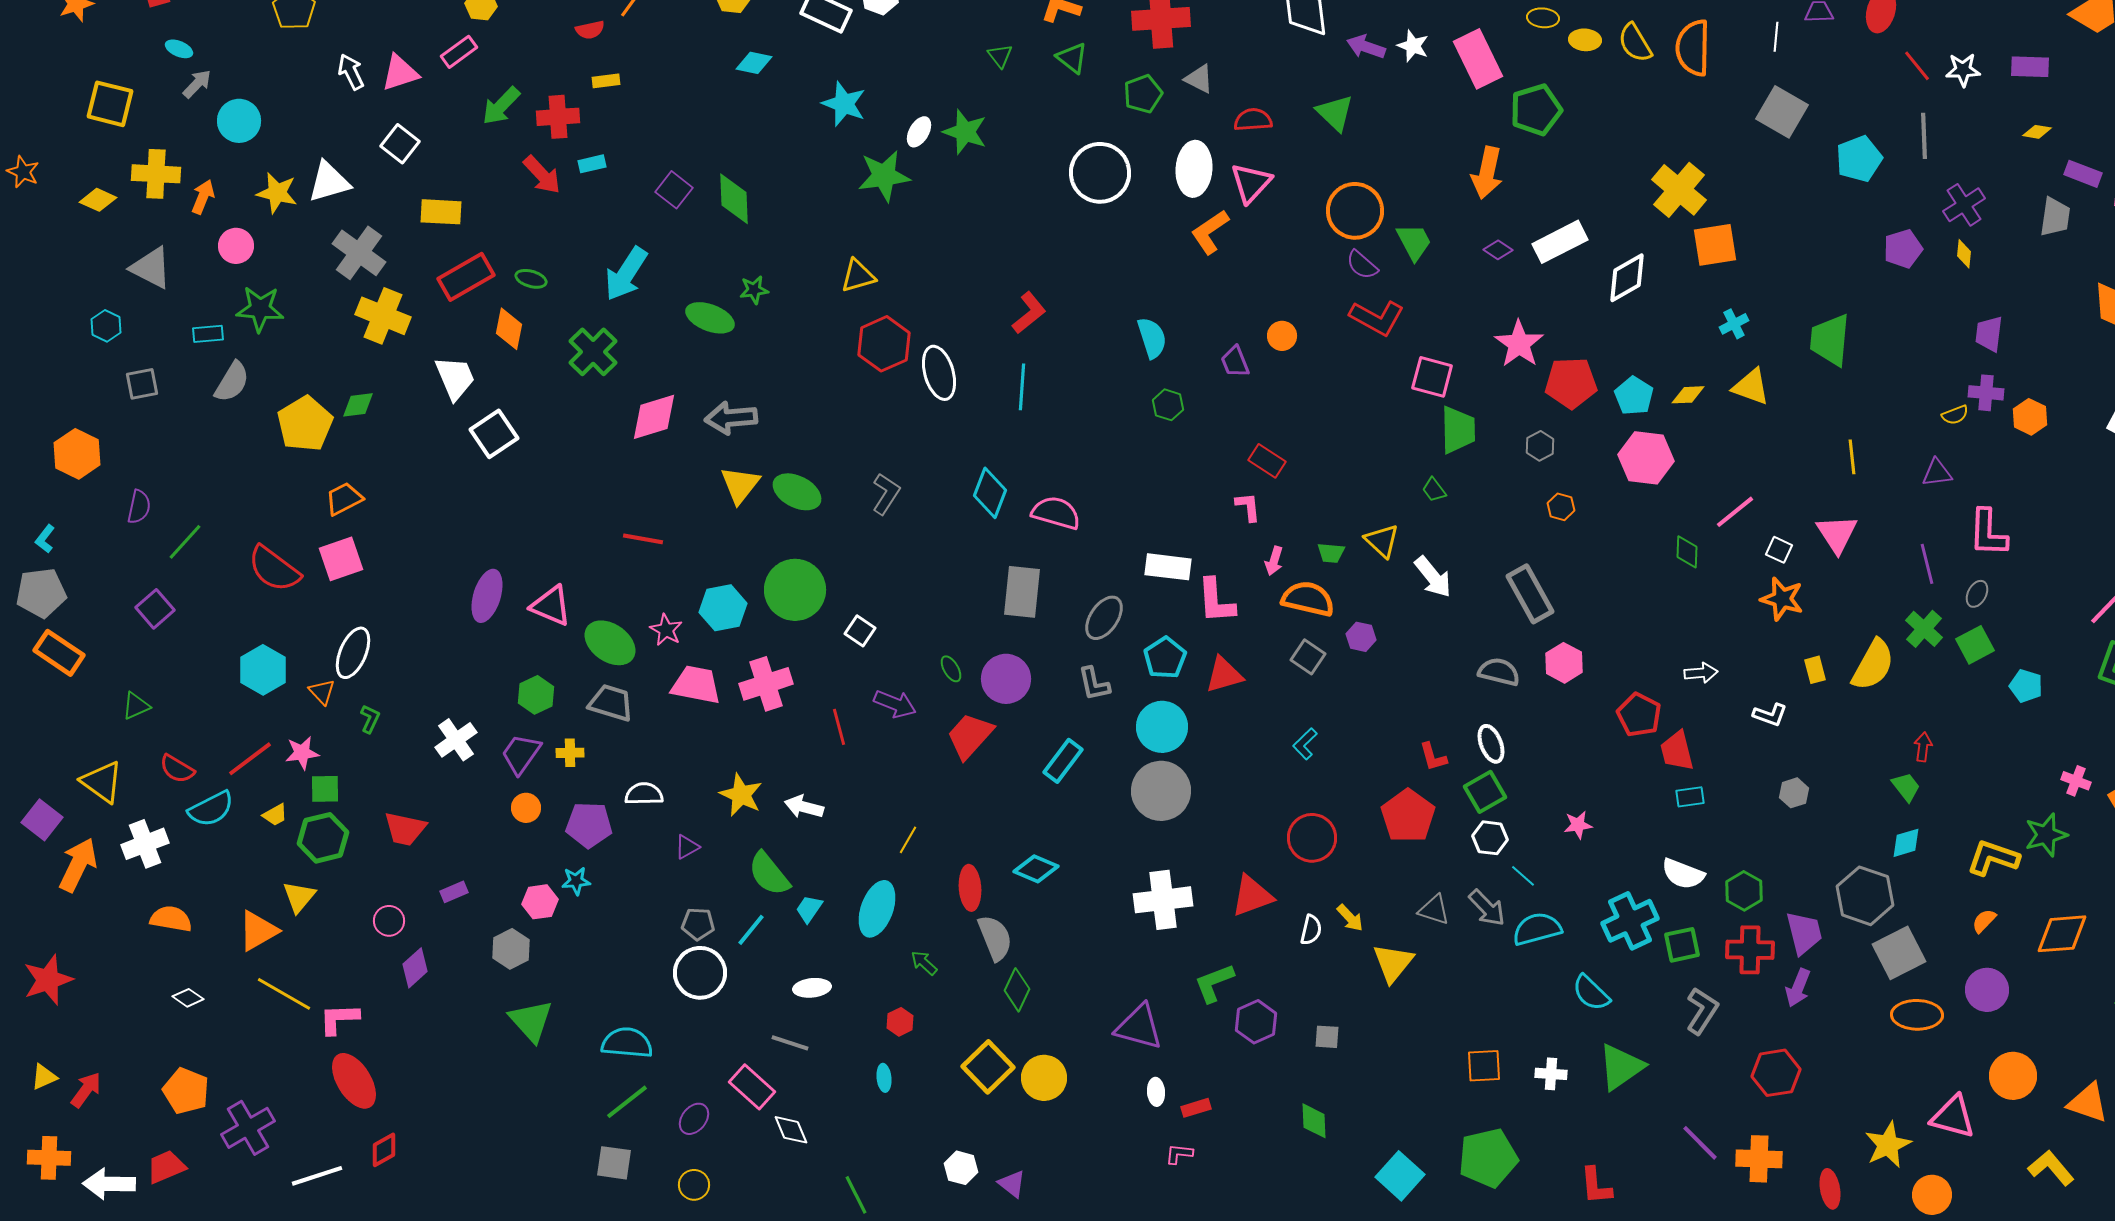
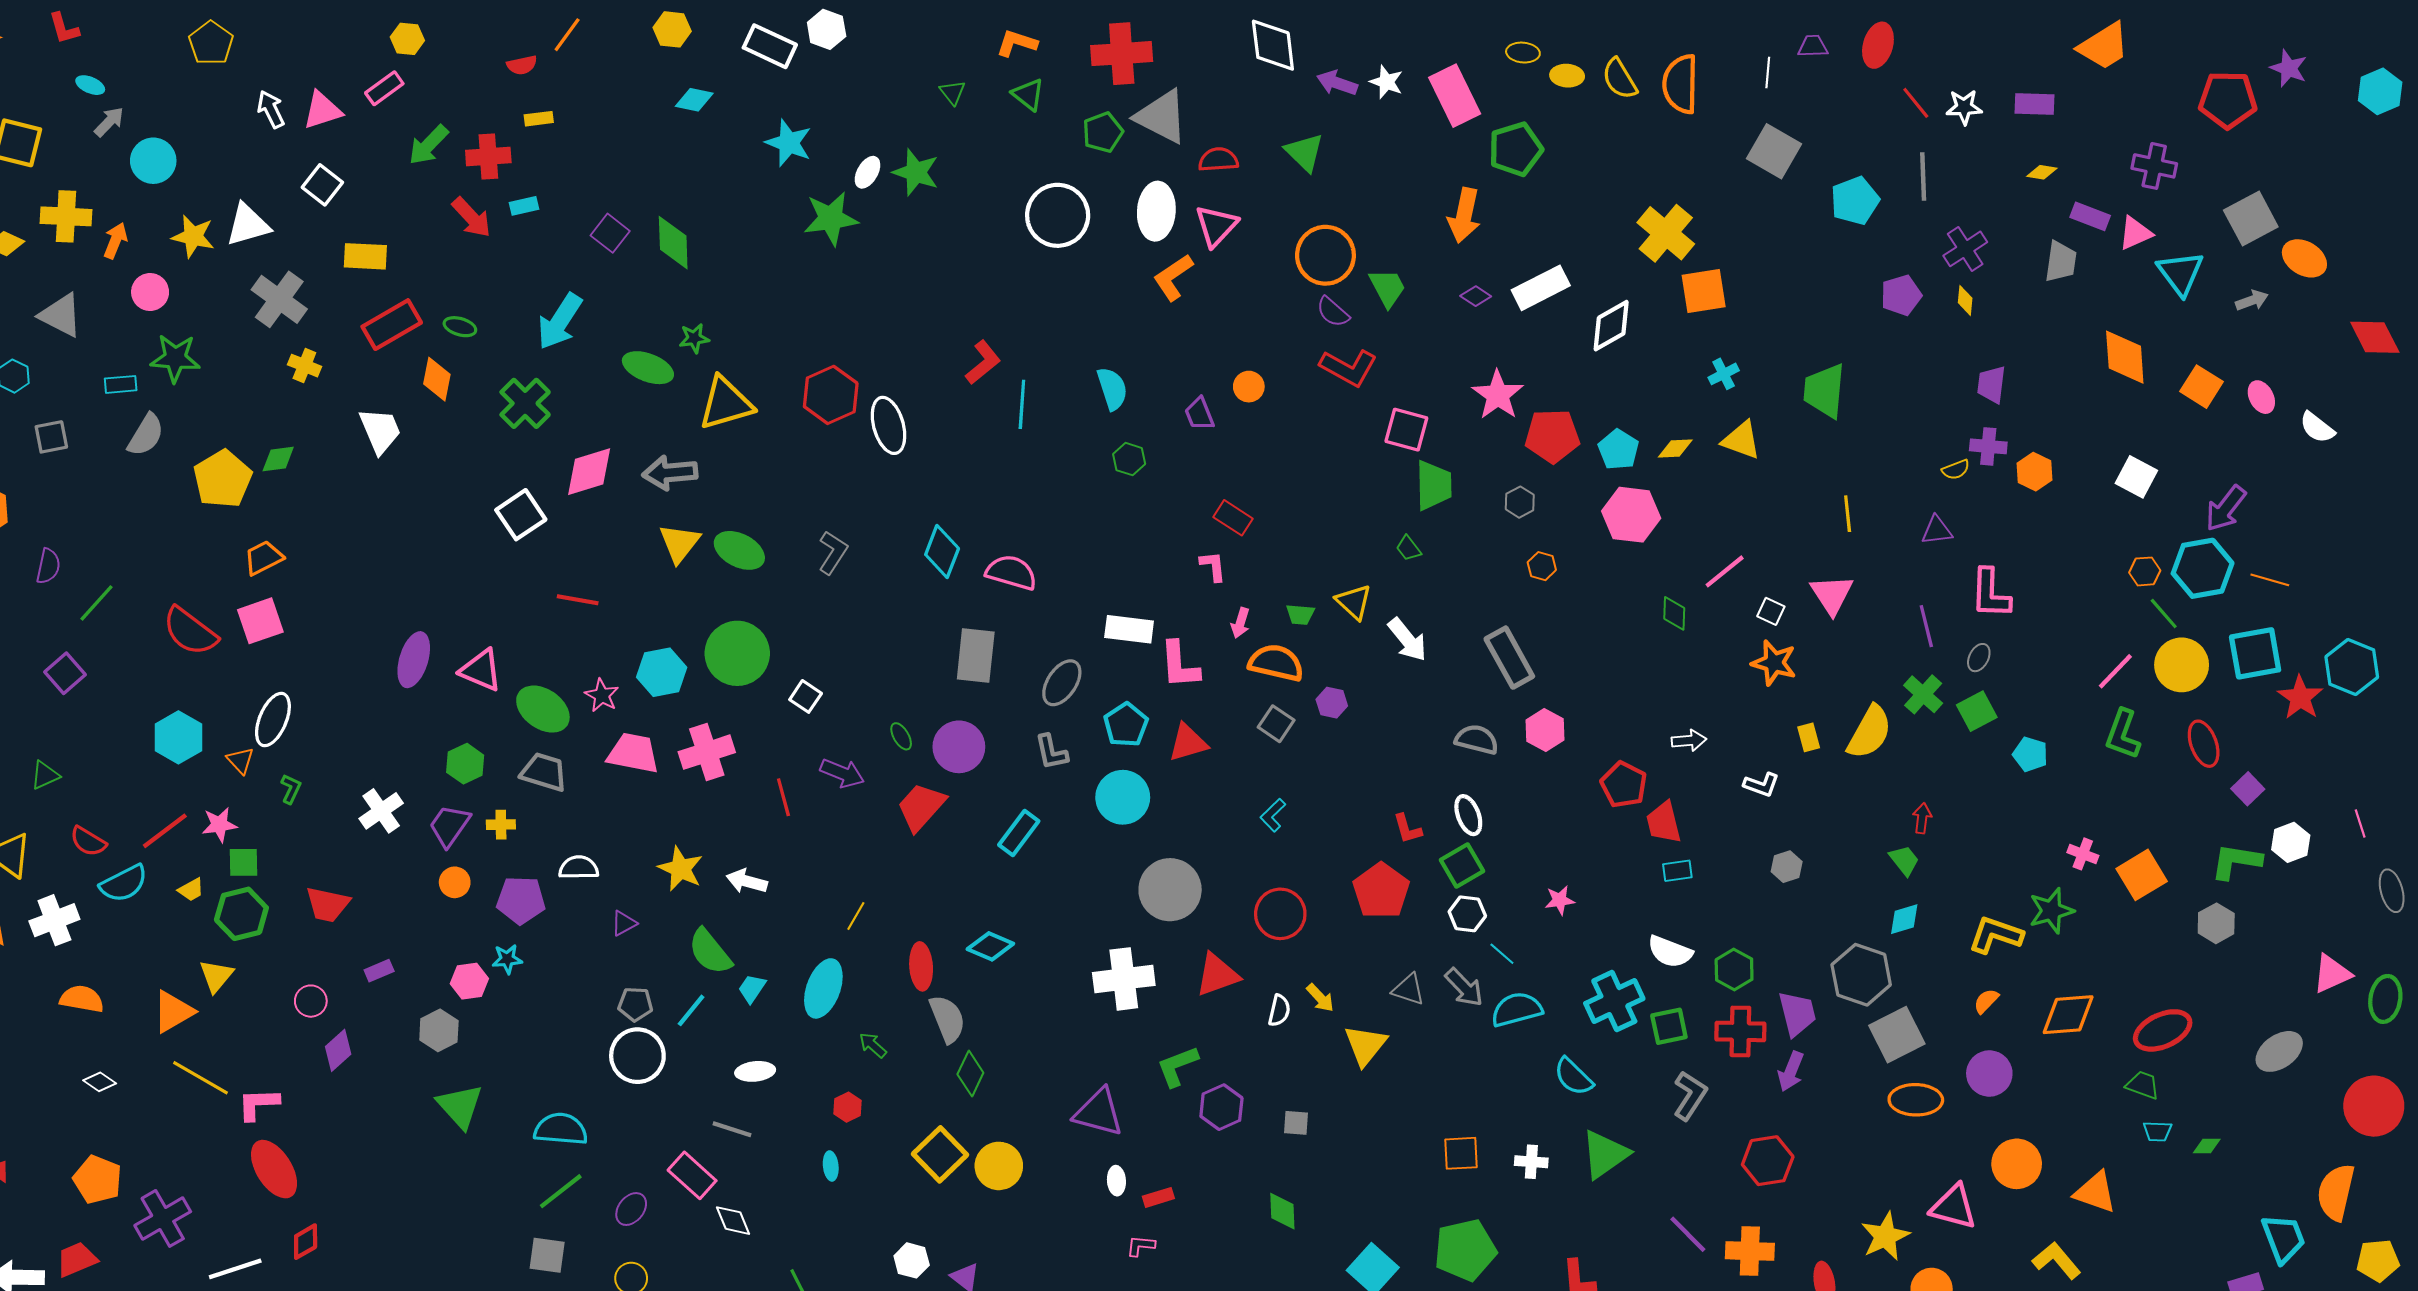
gray triangle: (1199, 79) -> (1162, 117), size x1.8
yellow triangle: (858, 276) -> (726, 403), moved, size x1.5
yellow cross: (383, 316) -> (304, 366), size x0.6
cyan line: (1022, 387) -> (1022, 404), moved
white square: (494, 434) -> (521, 515), moved
gray circle: (1161, 791) -> (1170, 890), moved

